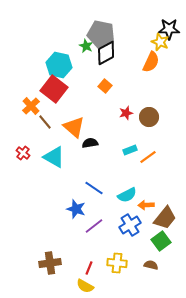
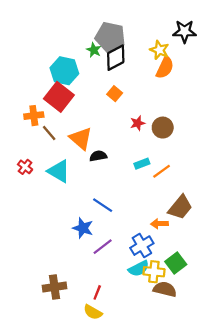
yellow star: (160, 42) -> (159, 50), moved
orange cross: (31, 106) -> (34, 116), turned 36
cyan semicircle: (127, 195) -> (139, 268), moved
brown trapezoid: (165, 218) -> (180, 207), moved
yellow cross: (117, 263) -> (154, 272), moved
brown semicircle: (151, 265) -> (165, 289), size x1.5

